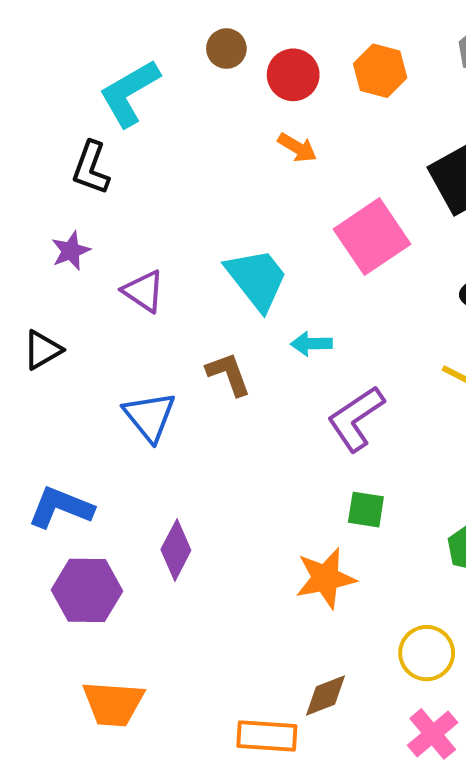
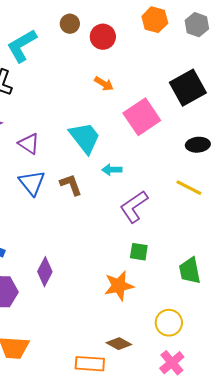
orange hexagon: (380, 71) -> (155, 20), moved
orange arrow: (297, 148) -> (104, 84), moved
blue triangle: (150, 417) -> (32, 183), moved
brown diamond: (326, 696) -> (119, 344), turned 50

